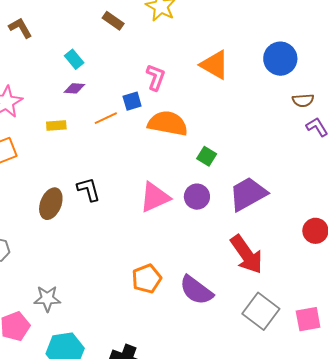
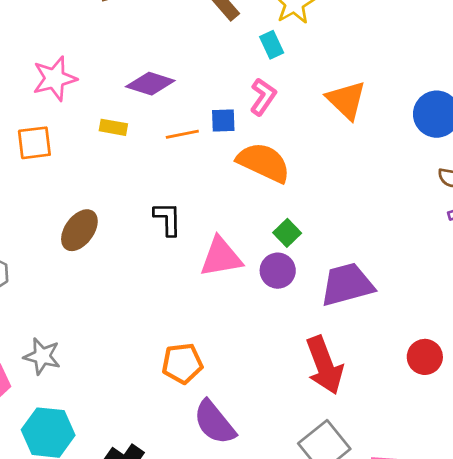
cyan rectangle: (74, 59) -> (272, 45), moved
purple diamond: (74, 88) -> (150, 84), size x1.6
green square: (207, 156) -> (287, 233), moved
black L-shape: (89, 189) -> (168, 219), moved
purple semicircle: (196, 290) -> (214, 422), moved

